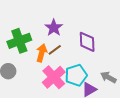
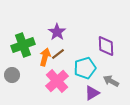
purple diamond: (87, 42) -> (106, 46), moved
cyan pentagon: (76, 75) -> (85, 68), moved

